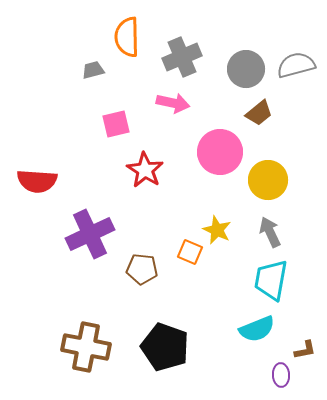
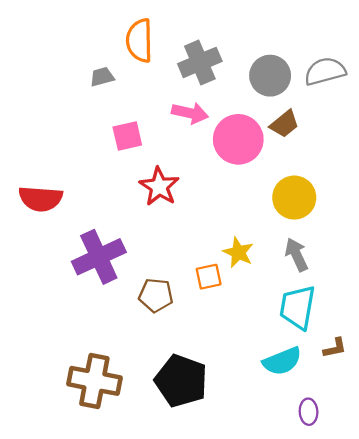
pink circle: (220, 152) -> (238, 139), moved
orange square: (190, 252) -> (209, 277), turned -35
brown L-shape: (305, 350) -> (335, 348), moved

